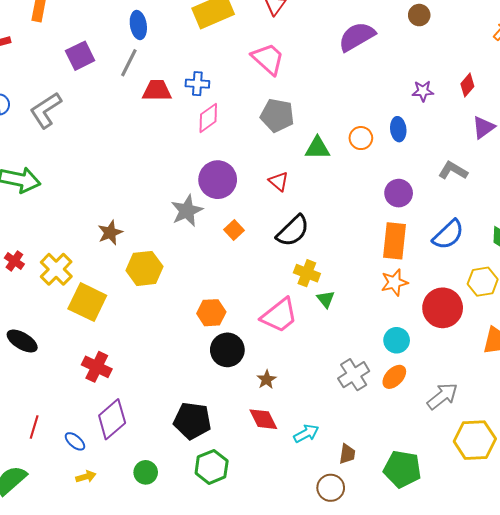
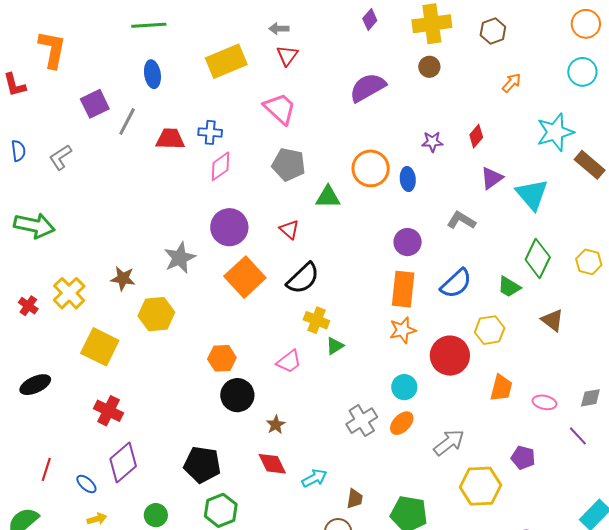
gray line: (129, 63) -> (127, 121), moved
gray L-shape: (46, 110) -> (60, 157), size x0.7
orange circle: (361, 138) -> (371, 168), moved, size x1.6
gray star: (187, 211) -> (180, 258), moved
orange square: (234, 230) -> (245, 277), size x2.0
brown star: (110, 233) -> (123, 279), turned 30
yellow cross: (56, 269) -> (69, 293), moved
green triangle: (326, 299) -> (335, 346), turned 36
pink trapezoid: (279, 315) -> (289, 361), size x0.7
black ellipse: (22, 341) -> (35, 385), turned -56

